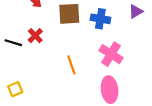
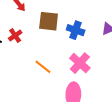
orange line: (71, 65) -> (43, 67), turned -42

